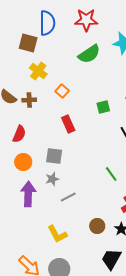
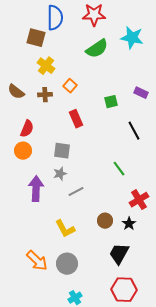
brown cross: (29, 100) -> (45, 95), moved
orange circle: (23, 162) -> (23, 151), moved

